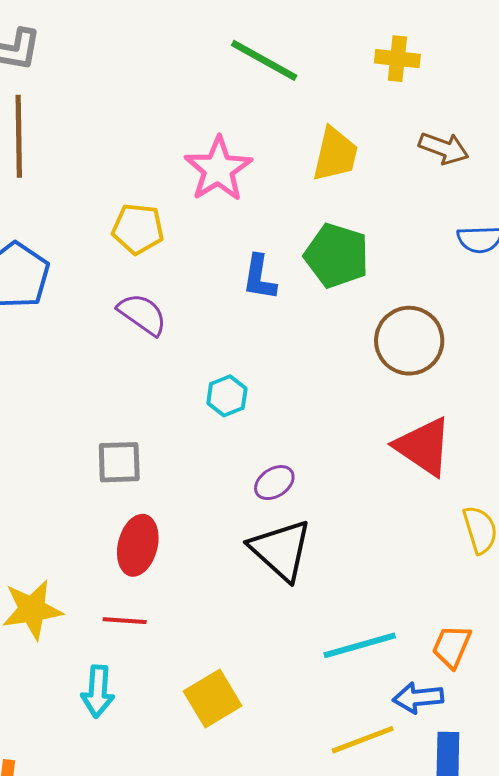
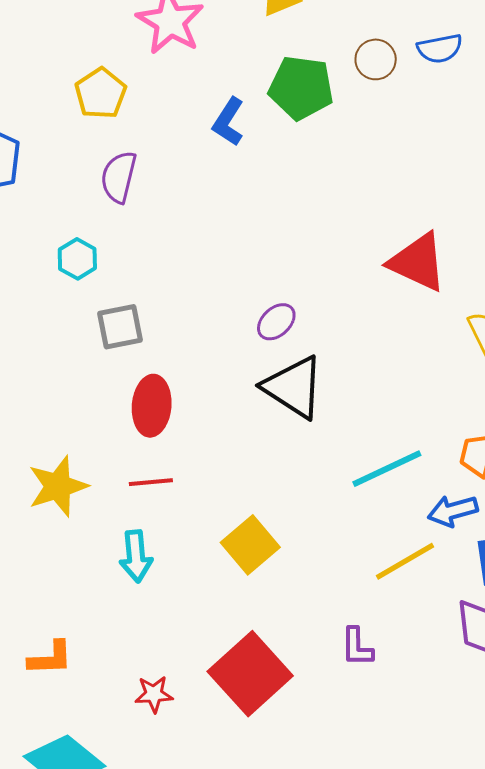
yellow pentagon: (138, 229) -> (101, 93), turned -30
blue L-shape: (259, 277) -> (228, 122), turned 33
purple semicircle: (142, 314) -> (119, 177), turned -102
brown circle: (409, 341) -> (376, 59), moved, size x0.6
cyan hexagon: (227, 396) -> (77, 259), moved

